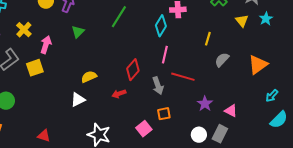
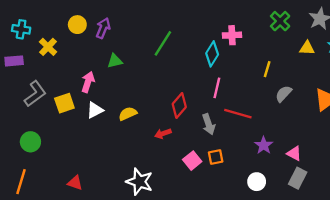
yellow triangle: (242, 21) -> (307, 48), turned -48
yellow cross: (24, 30) -> (48, 47), moved
green triangle: (78, 32) -> (115, 61), turned 32
pink arrow: (46, 45) -> (88, 82), moved
white triangle: (78, 100) -> (95, 110), moved
pink square: (144, 129) -> (192, 161), moved
gray rectangle: (220, 134) -> (298, 178), moved

